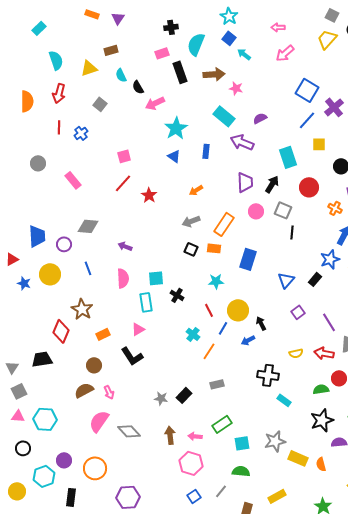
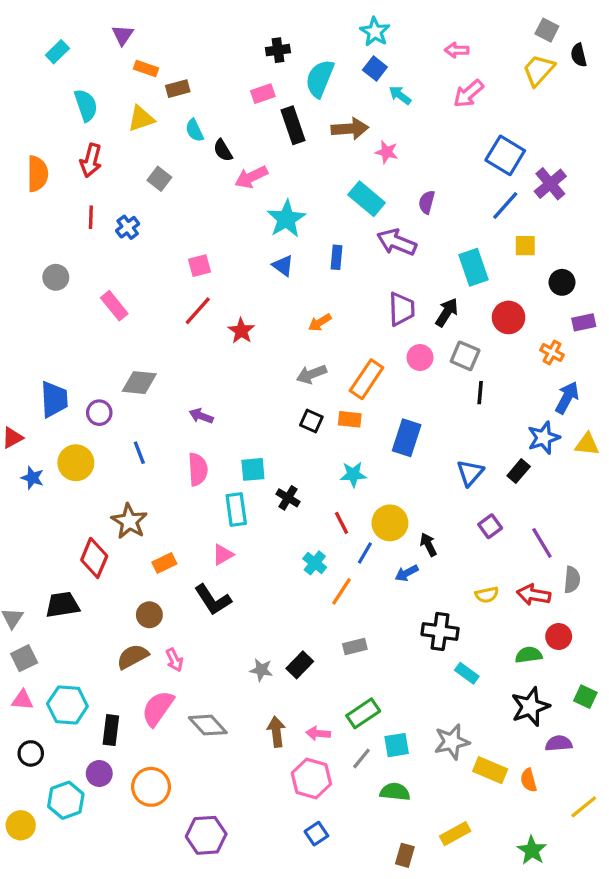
orange rectangle: (92, 14) -> (146, 68), moved
purple triangle: (118, 18) -> (123, 35), moved
purple semicircle: (260, 118) -> (427, 202), turned -48
gray line: (221, 491) -> (362, 758), moved
black rectangle: (71, 497) -> (111, 730), moved

